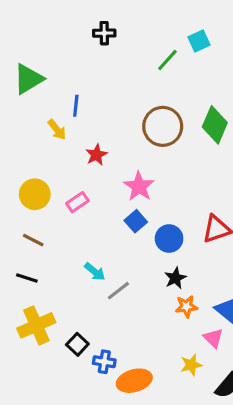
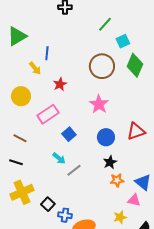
cyan square: (199, 41) -> (123, 41), moved
pink star: (139, 186) -> (99, 104), moved
yellow circle: (35, 194) -> (21, 96), moved
pink rectangle: (77, 202) -> (48, 114), size x1.5
blue square: (136, 221) -> (69, 134), moved
pink triangle: (213, 338) -> (134, 200), turned -32

